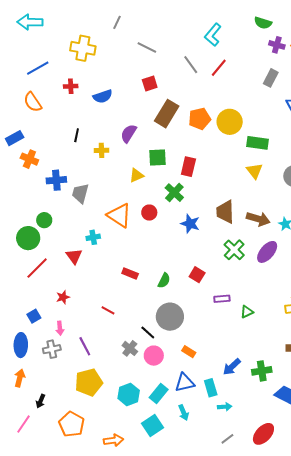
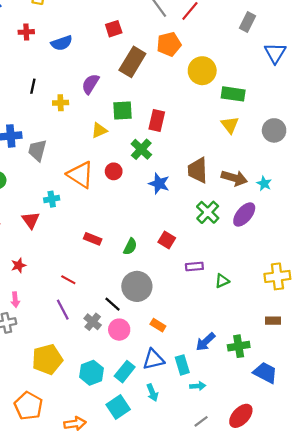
orange pentagon: (200, 119) -> (169, 44), moved
purple line: (85, 346) -> (63, 310), moved

